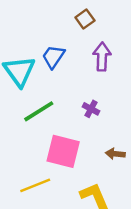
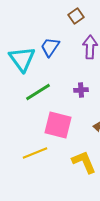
purple cross: (91, 109) -> (81, 90), turned -32

